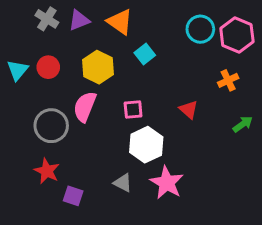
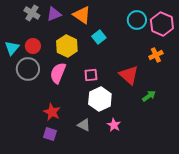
red triangle: (189, 110) -> (129, 75), size x1.5
green arrow: (243, 124) -> (149, 96), moved
gray circle: (51, 126) -> (28, 69), moved
red star: (47, 171) -> (52, 112), moved
pink star: (167, 183) -> (114, 125), size x0.6

